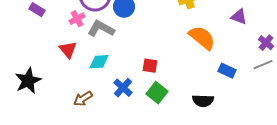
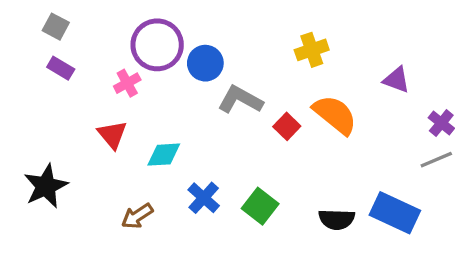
gray L-shape: (101, 29) -> (240, 100), moved
red square: (150, 66) -> (287, 126), moved, turned 35
blue rectangle: (227, 71) -> (395, 213), moved, size x1.6

